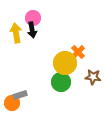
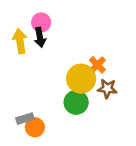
brown star: (93, 77) -> (107, 89), moved
orange circle: (12, 103) -> (35, 127), moved

